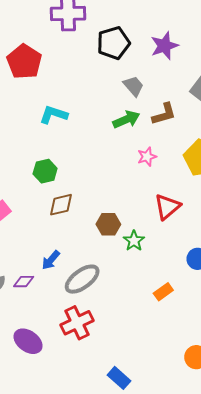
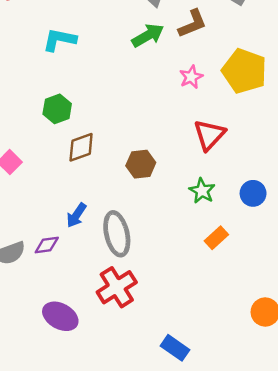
pink star: (147, 157) -> (191, 77), moved
green star: (134, 241) -> (202, 191), moved
gray ellipse: (82, 279) -> (117, 234), turned -60

